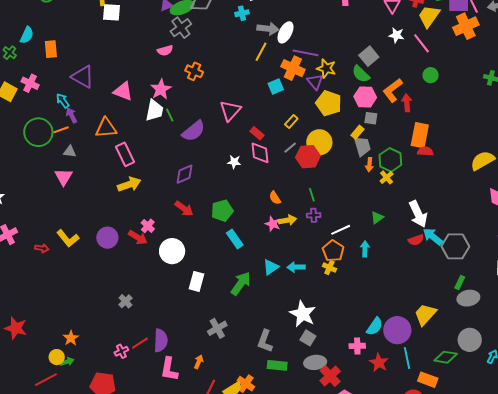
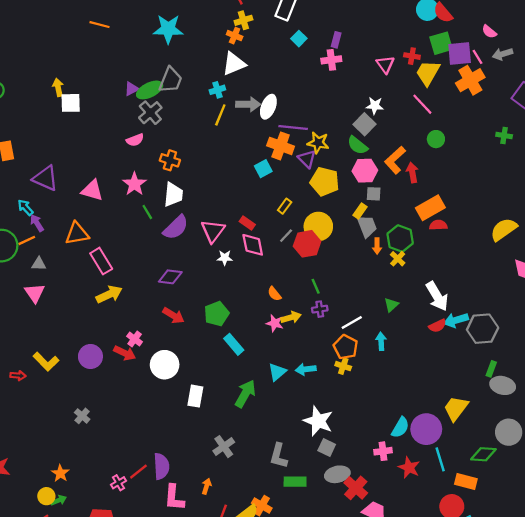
white star: (396, 35) -> (375, 106), moved
yellow line: (261, 52) -> (220, 115), moved
white trapezoid: (154, 110) -> (173, 194), moved
pink triangle: (230, 111) -> (213, 231), moved
orange rectangle: (420, 135) -> (430, 208), turned 55
purple diamond: (185, 174) -> (170, 277), turned 35
cyan arrow: (433, 237) -> (456, 320), turned -50
gray ellipse: (468, 298) -> (503, 385), turned 30
gray cross: (125, 301) -> (82, 416), moved

